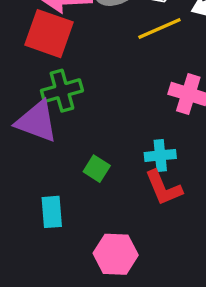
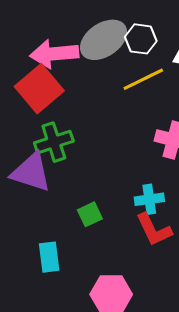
red square: (49, 34) -> (39, 89), turned 33
green square: (97, 169) -> (90, 214), turned 35

